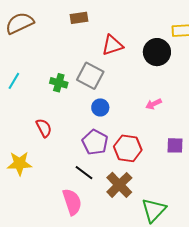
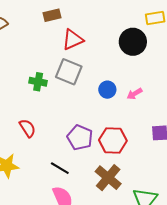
red triangle: (112, 45) -> (73, 40), moved
blue circle: (100, 107) -> (107, 90), moved
black line: (84, 173) -> (60, 168), moved

